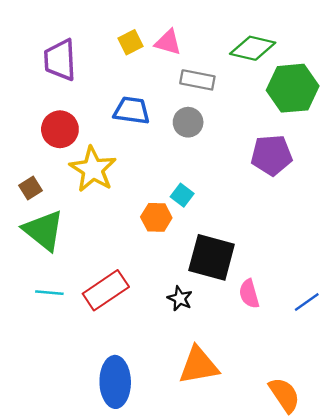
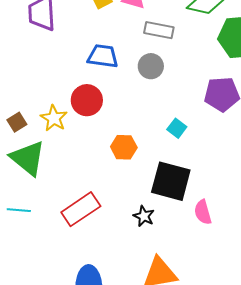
red circle: (60, 129) -> (87, 100), moved
yellow star: (93, 169) -> (54, 118), moved, size x0.7
cyan square: (182, 195) -> (177, 128), moved
cyan line: (49, 293) -> (19, 210), moved

